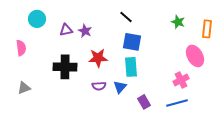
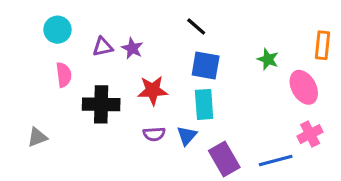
green star: (178, 22) -> (268, 59), moved
pink semicircle: (21, 48) -> (64, 75), moved
pink cross: (181, 80) -> (310, 134), moved
purple rectangle: (144, 102) -> (224, 159), size x1.5

